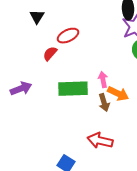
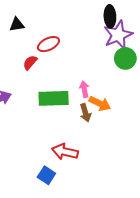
black triangle: (37, 17) -> (17, 25), turned 49
red arrow: (100, 141) -> (65, 152), moved

